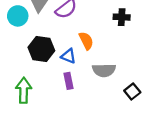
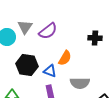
orange semicircle: (86, 41) -> (65, 58), turned 56

